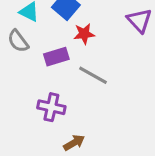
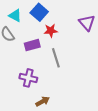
gray line: (93, 75) -> (56, 58), turned 42

